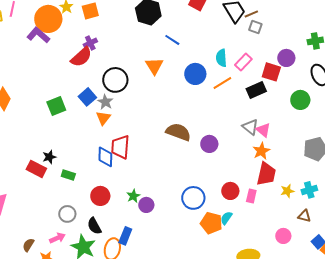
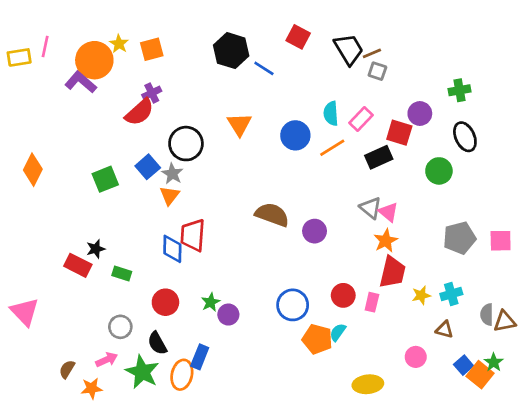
blue line: (172, 40) -> (264, 68), moved

